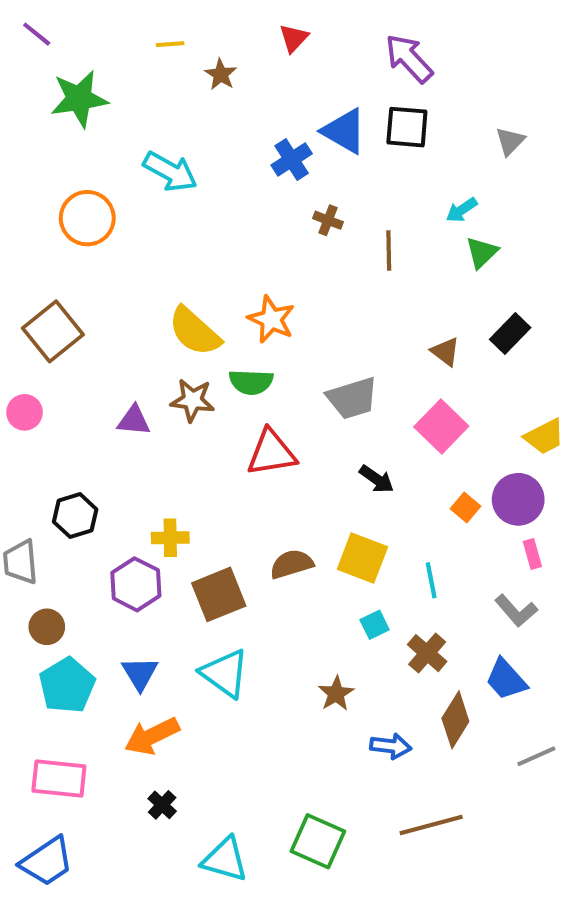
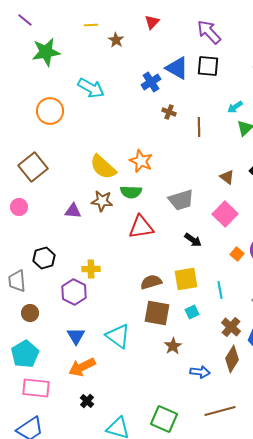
yellow square: (362, 558) -> (186, 279), turned -30
brown square: (219, 594) -> (157, 313), moved, turned 32
brown cross: (427, 653) -> (231, 327), moved
cyan pentagon: (67, 685) -> (25, 354), moved

